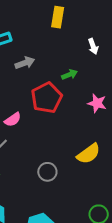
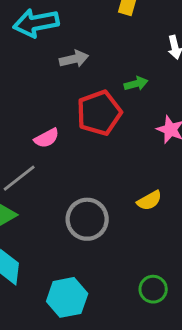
yellow semicircle: (89, 154) -> (149, 201), size x0.7
gray circle: (47, 172) -> (87, 219), size x1.5

